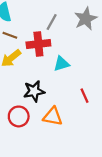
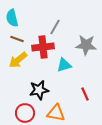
gray star: (86, 19) -> (86, 45), moved, turned 30

